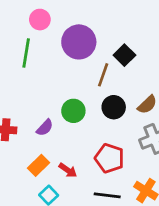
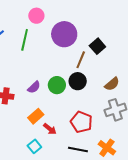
black circle: (114, 107) -> (78, 81), moved
purple semicircle: (45, 128) -> (34, 87), moved
orange rectangle: (38, 165) -> (36, 116), moved

